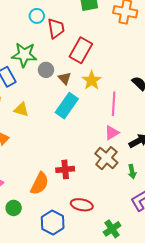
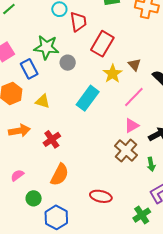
brown triangle: (65, 78) -> (135, 65), moved
pink line: (114, 104) -> (134, 97), turned 40
red cross: (65, 169) -> (52, 139), moved, turned -30
blue hexagon: (53, 223) -> (56, 217), moved
green cross: (112, 229) -> (142, 215), moved

